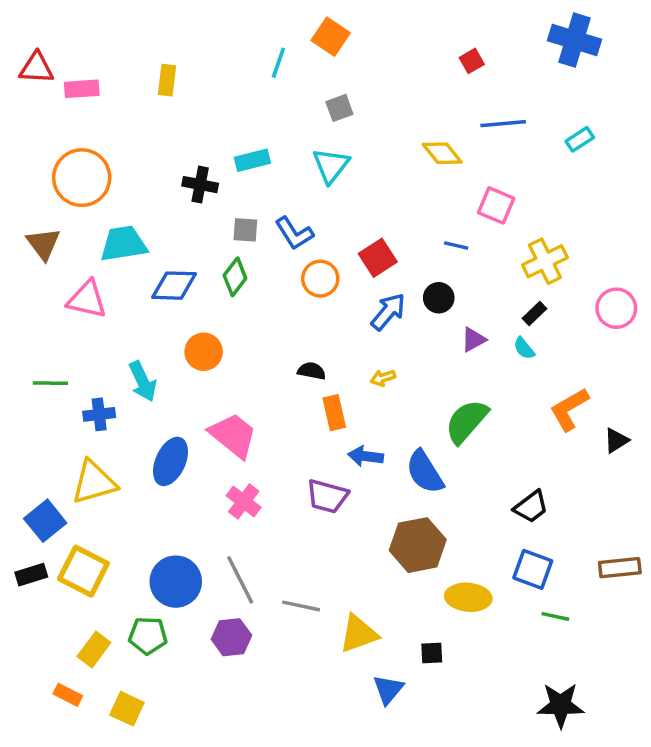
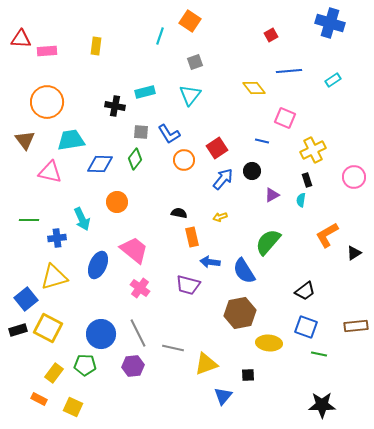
black rectangle: (534, 313) -> (307, 180), turned -64
cyan semicircle: (524, 348) -> (301, 200), turned 48

